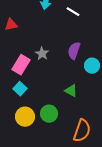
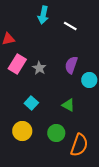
pink rectangle: (21, 65) -> (17, 64), moved
cyan square: (20, 89) -> (31, 103), moved
green circle: (49, 114) -> (56, 133), moved

